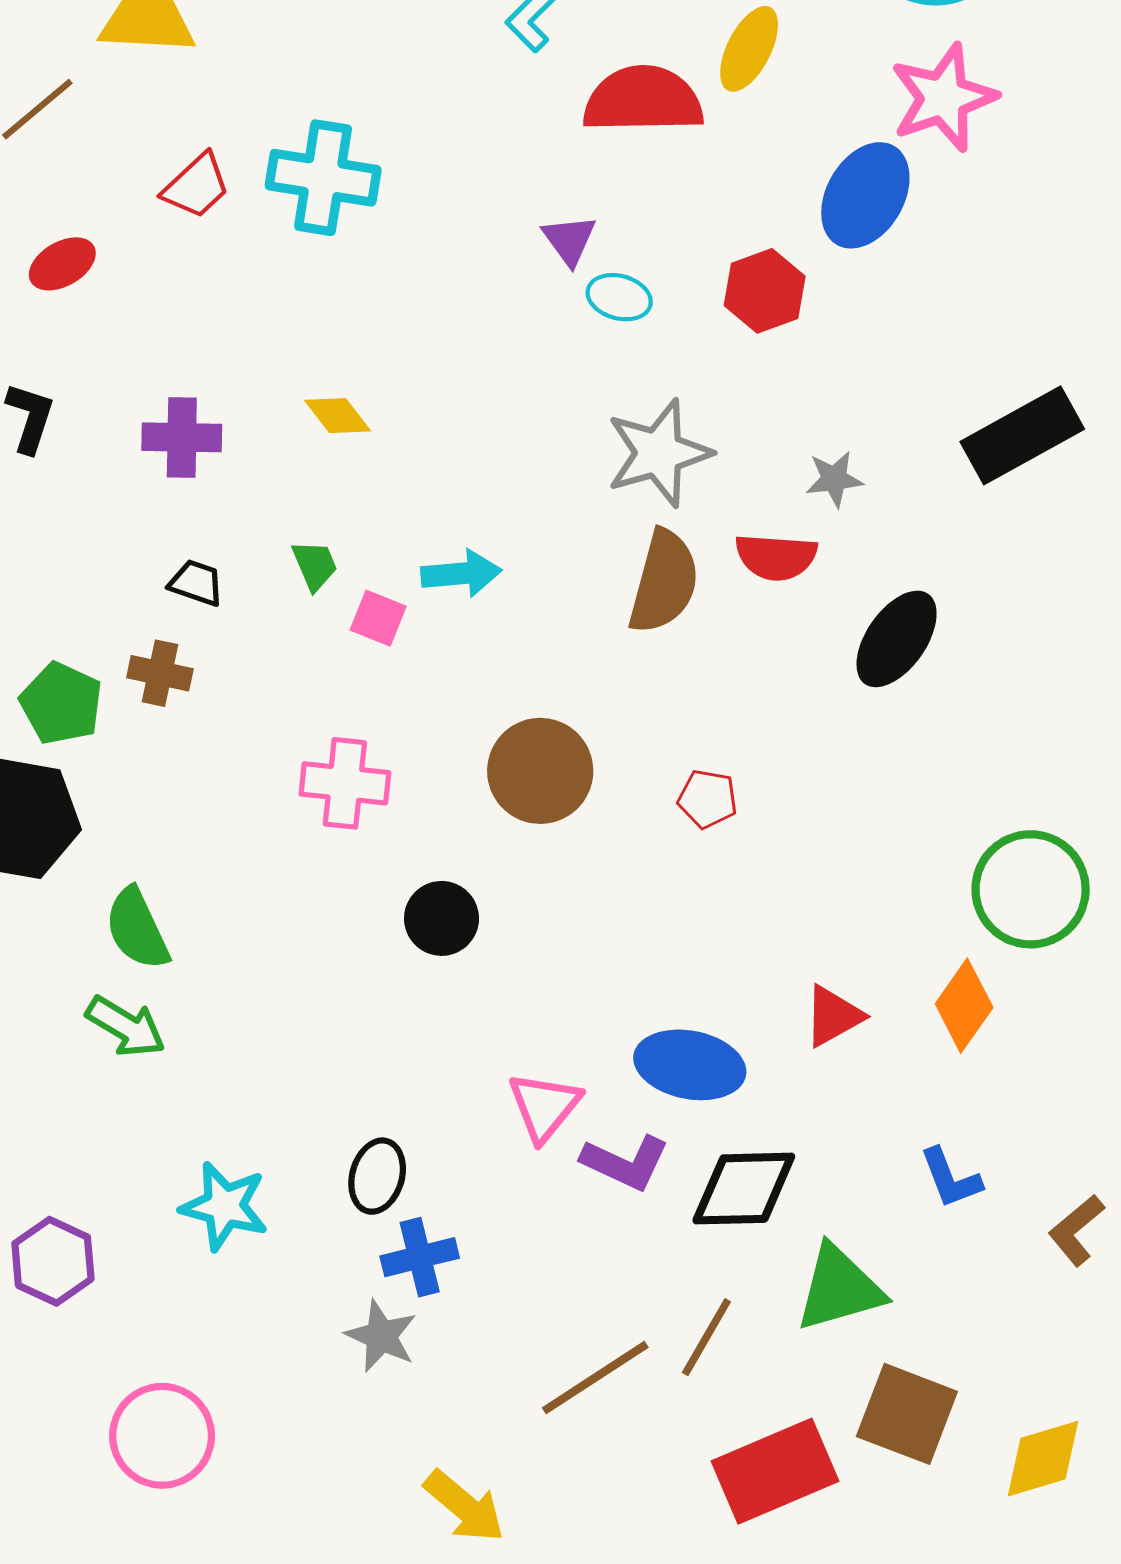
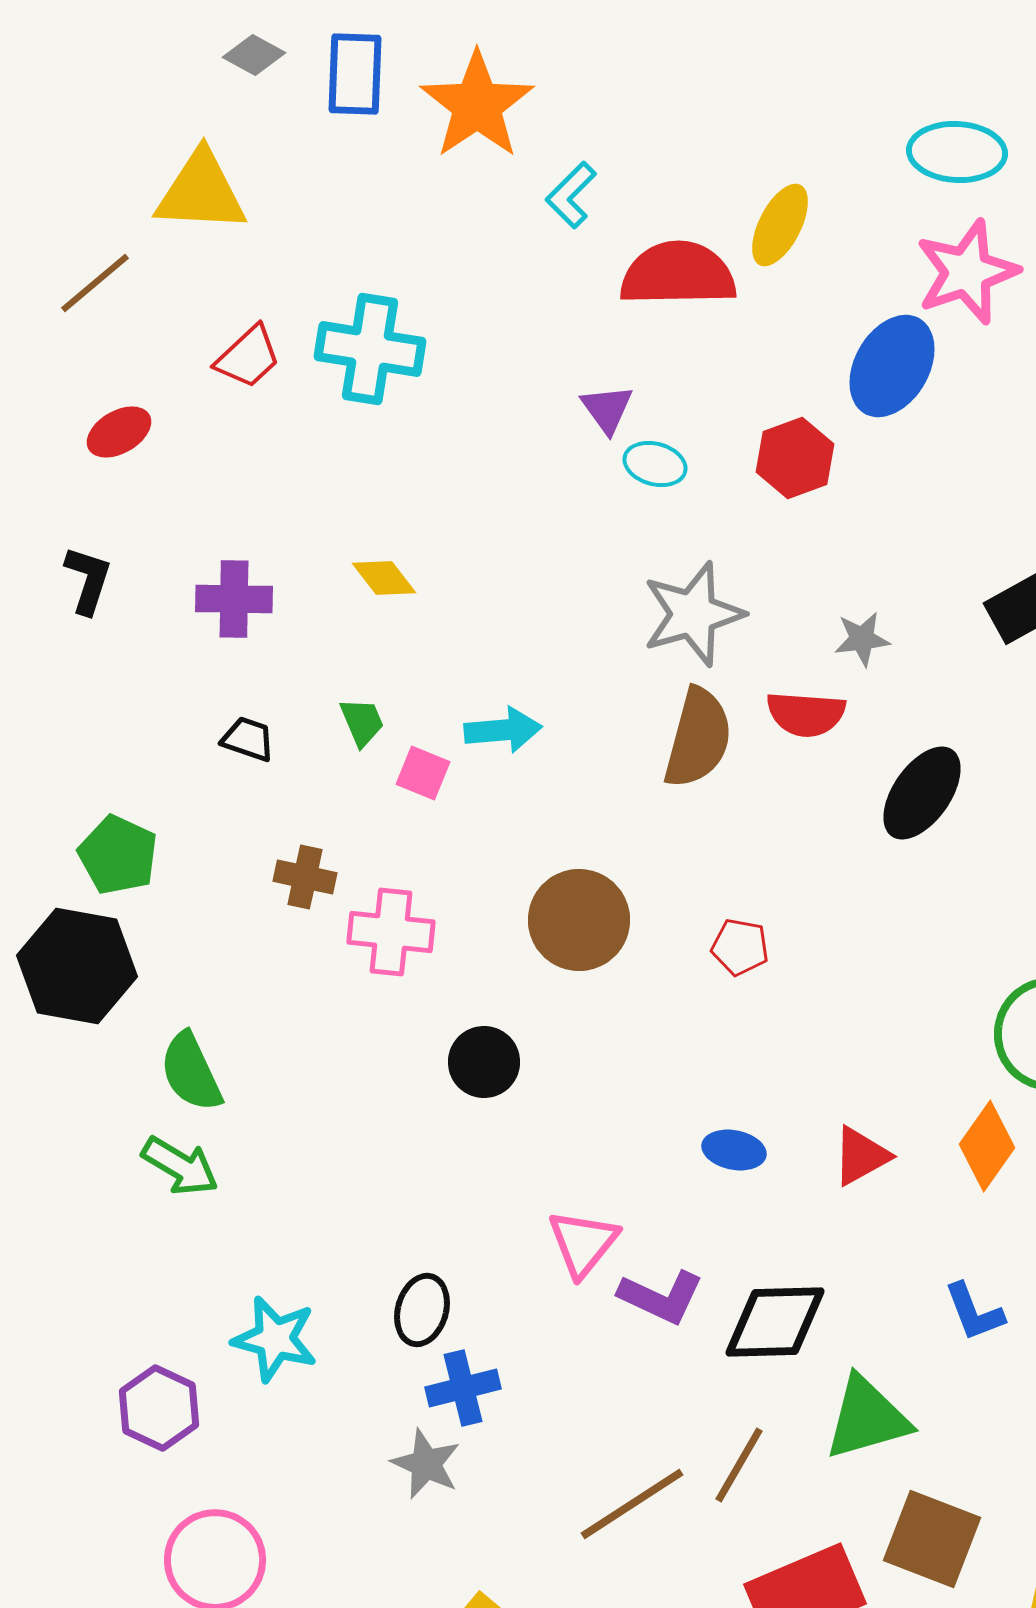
brown cross: (160, 673) -> (305, 877), moved
blue ellipse: (690, 1065) -> (734, 1150), moved, size x0.6
purple hexagon: (53, 1261) -> (159, 1408), moved

